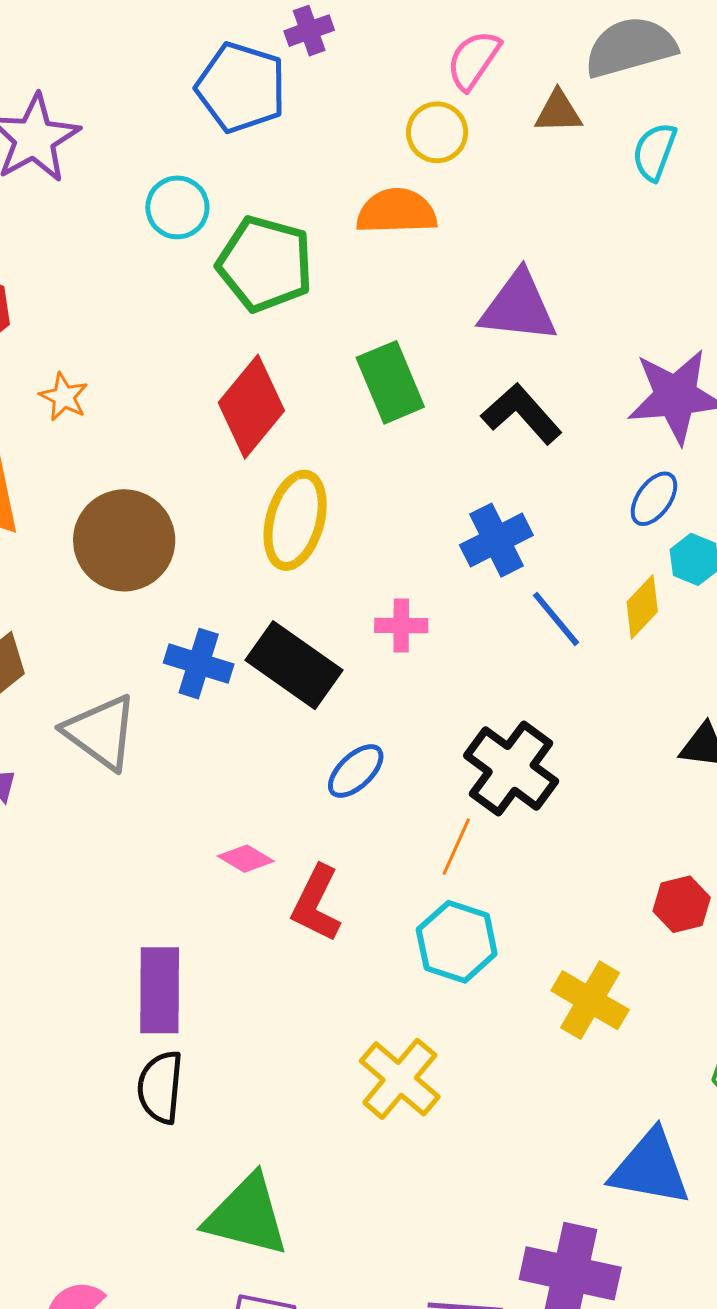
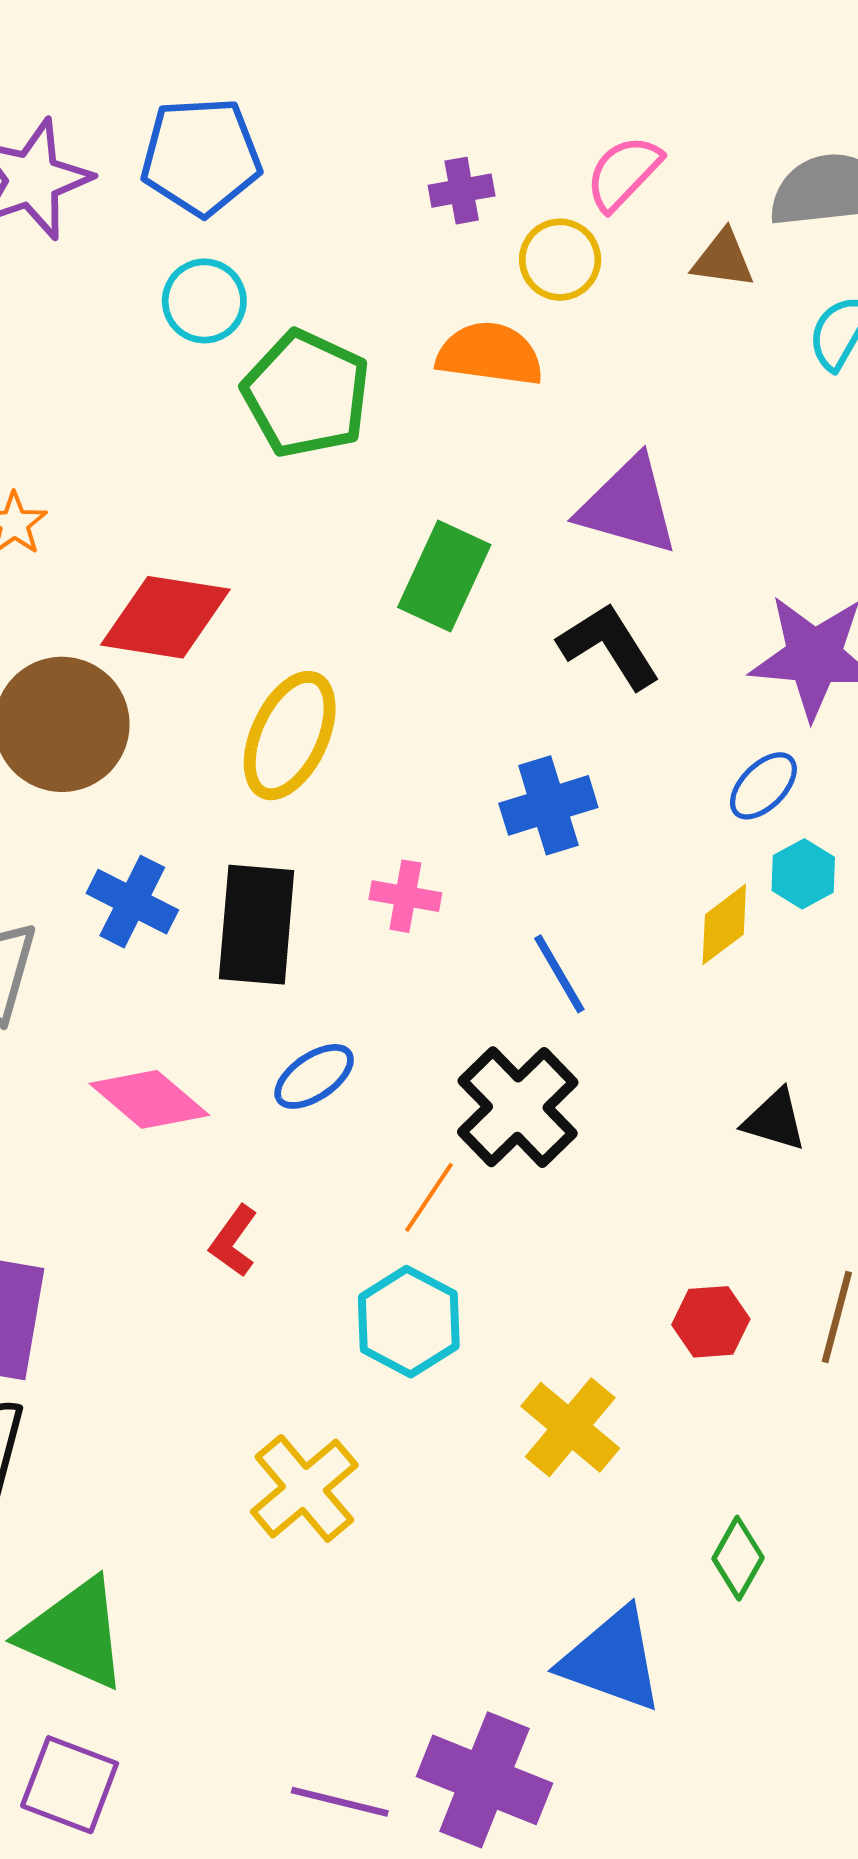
purple cross: (309, 31) -> (462, 191), moved
blue pentagon: (241, 87) -> (201, 156), moved, turned -30
green rectangle: (390, 382) -> (444, 576), turned 38
red diamond: (251, 407) -> (165, 617), moved, turned 50
blue line: (556, 619) -> (559, 974), moved
black rectangle: (294, 665) -> (257, 925), turned 50
pink diamond: (246, 859) -> (149, 1099), moved, size x1.6
red L-shape: (316, 903) -> (234, 1241), size x0.7

